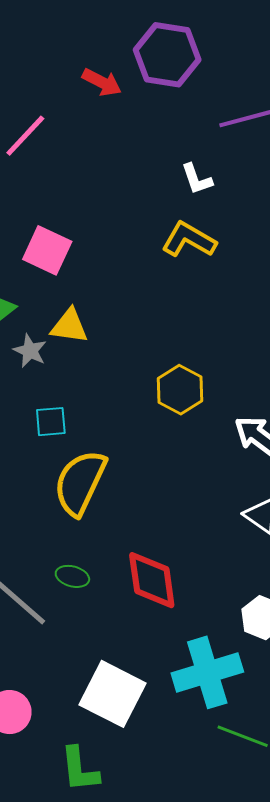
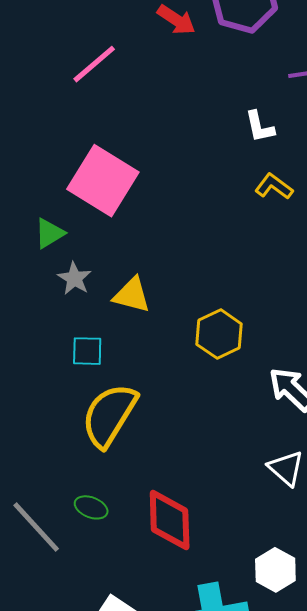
yellow L-shape: (189, 240) -> (274, 186), moved, size x0.7
pink square: (47, 250) -> (103, 181), size x1.4
yellow triangle: (69, 326) -> (132, 295), moved

